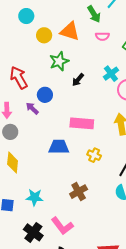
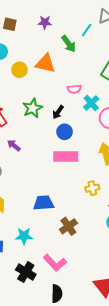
pink semicircle: (102, 36) -> (74, 89), moved
green star: (59, 61) -> (33, 108), moved
blue circle: (45, 95) -> (65, 132), moved
blue trapezoid: (59, 147) -> (44, 203), moved
yellow cross: (94, 155) -> (92, 188), moved, turned -32

